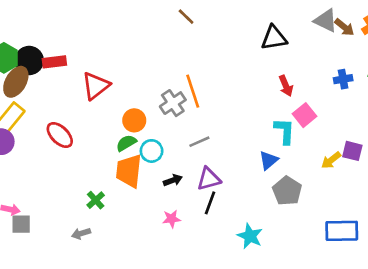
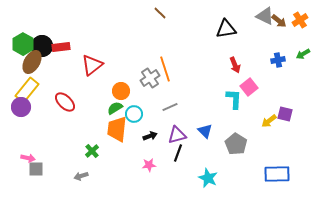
blue triangle: (269, 160) -> (205, 131), moved, turned -35

